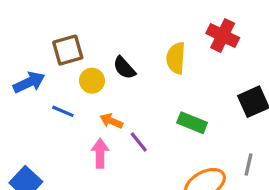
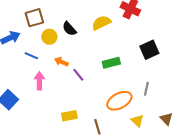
yellow semicircle: (176, 58) -> (101, 23), turned 60
green rectangle: (192, 123) -> (111, 63), turned -36
pink arrow: (100, 153) -> (39, 81), moved

